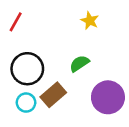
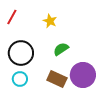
yellow star: (90, 21) -> (50, 21), moved
brown rectangle: (53, 95) -> (57, 79), moved, turned 66

